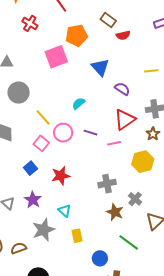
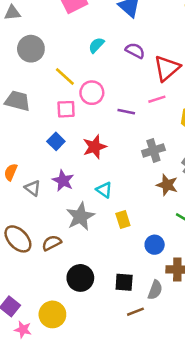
purple semicircle: (122, 89) -> (135, 51), moved
cyan semicircle: (79, 104) -> (96, 45), moved
purple line: (90, 133) -> (126, 112), moved
pink square: (41, 143) -> (66, 109), turned -35

